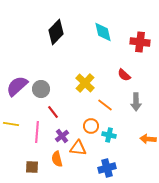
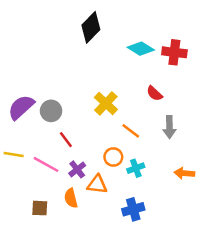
black diamond: (56, 32) -> (91, 27), moved
cyan diamond: (103, 32) -> (141, 49), moved, turned -45
pink line: (37, 132) -> (46, 164), turned -65
cyan cross: (109, 135) -> (136, 168), turned -32

